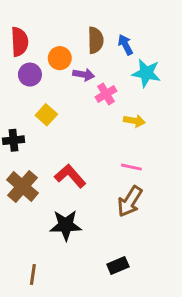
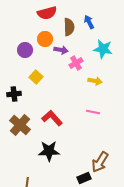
red semicircle: (19, 42) -> (47, 13), moved, turned 78
blue arrow: (125, 45) -> (89, 22), moved
brown arrow: (130, 201) -> (100, 162), moved

